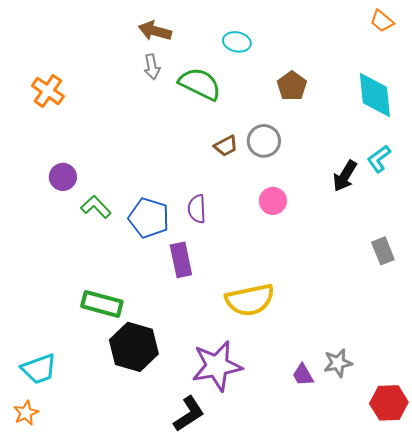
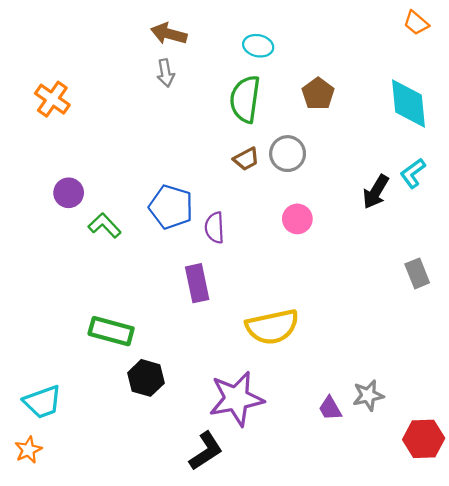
green semicircle: (200, 84) -> (245, 99), moved, turned -108
blue pentagon: (149, 218) -> (171, 207), moved
black hexagon: (134, 347) -> (146, 378), size x0.7

